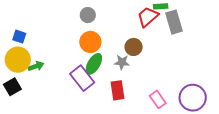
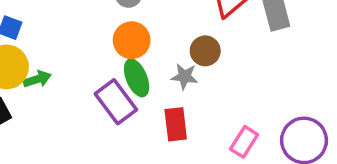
green ellipse: (94, 64) -> (137, 78), turned -55
pink rectangle: (158, 99) -> (244, 142), turned 66

